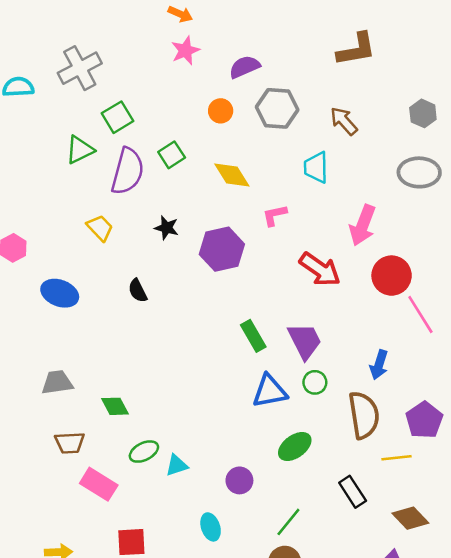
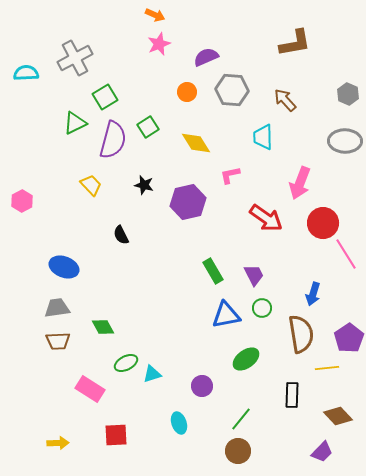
blue ellipse: (60, 293) -> (64, 267), moved
purple trapezoid: (305, 341) -> (254, 275), size x0.7
brown trapezoid: (70, 443) -> (58, 341), moved
black rectangle: (353, 492) -> (292, 395), turned 35

